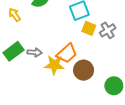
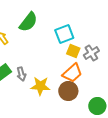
gray arrow: (34, 52) -> (21, 74), turned 72
orange trapezoid: (67, 53) -> (72, 73), moved

